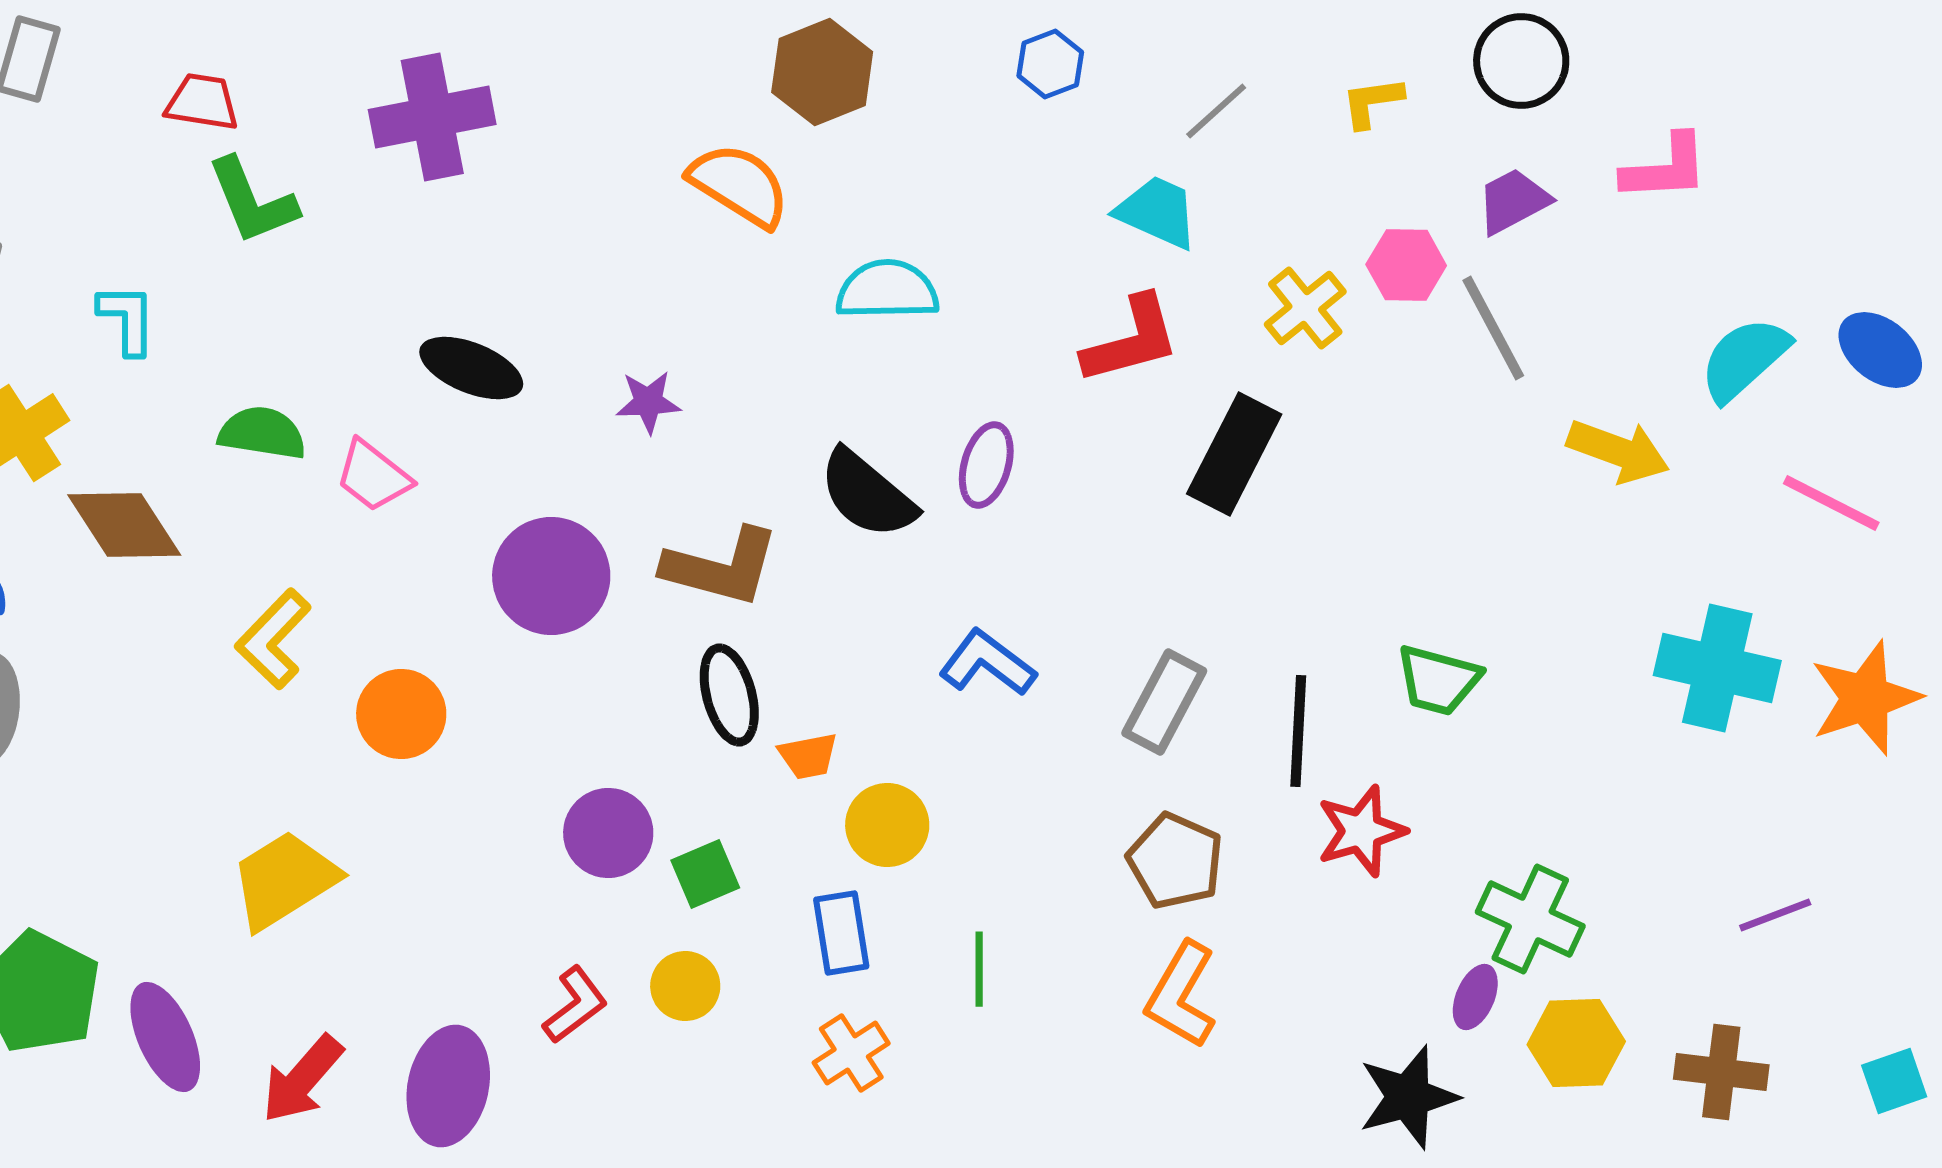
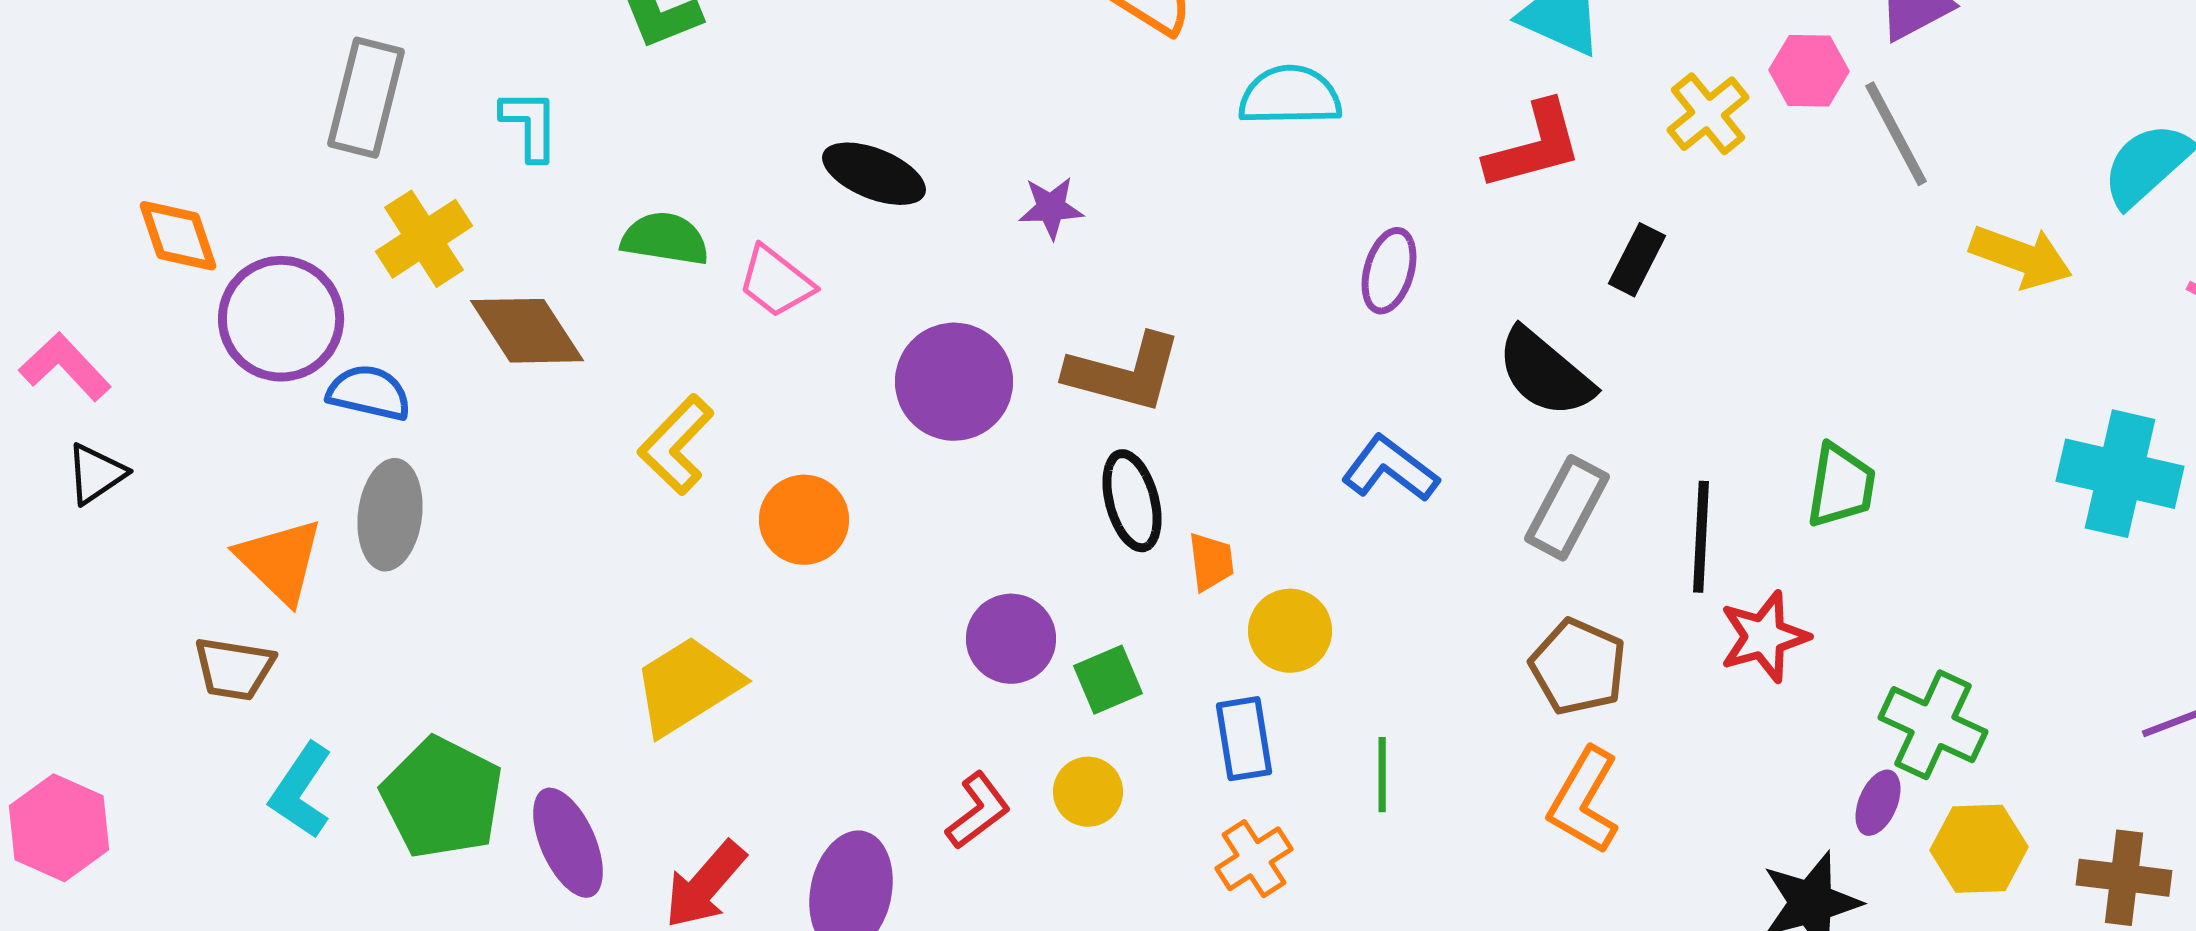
black rectangle: (1234, 454) -> (1637, 260), size x0.6
black semicircle: (867, 494) -> (1545, 373), moved
green trapezoid: (1438, 680) -> (1841, 486), turned -96
orange trapezoid: (808, 756) -> (1211, 562), turned -86

